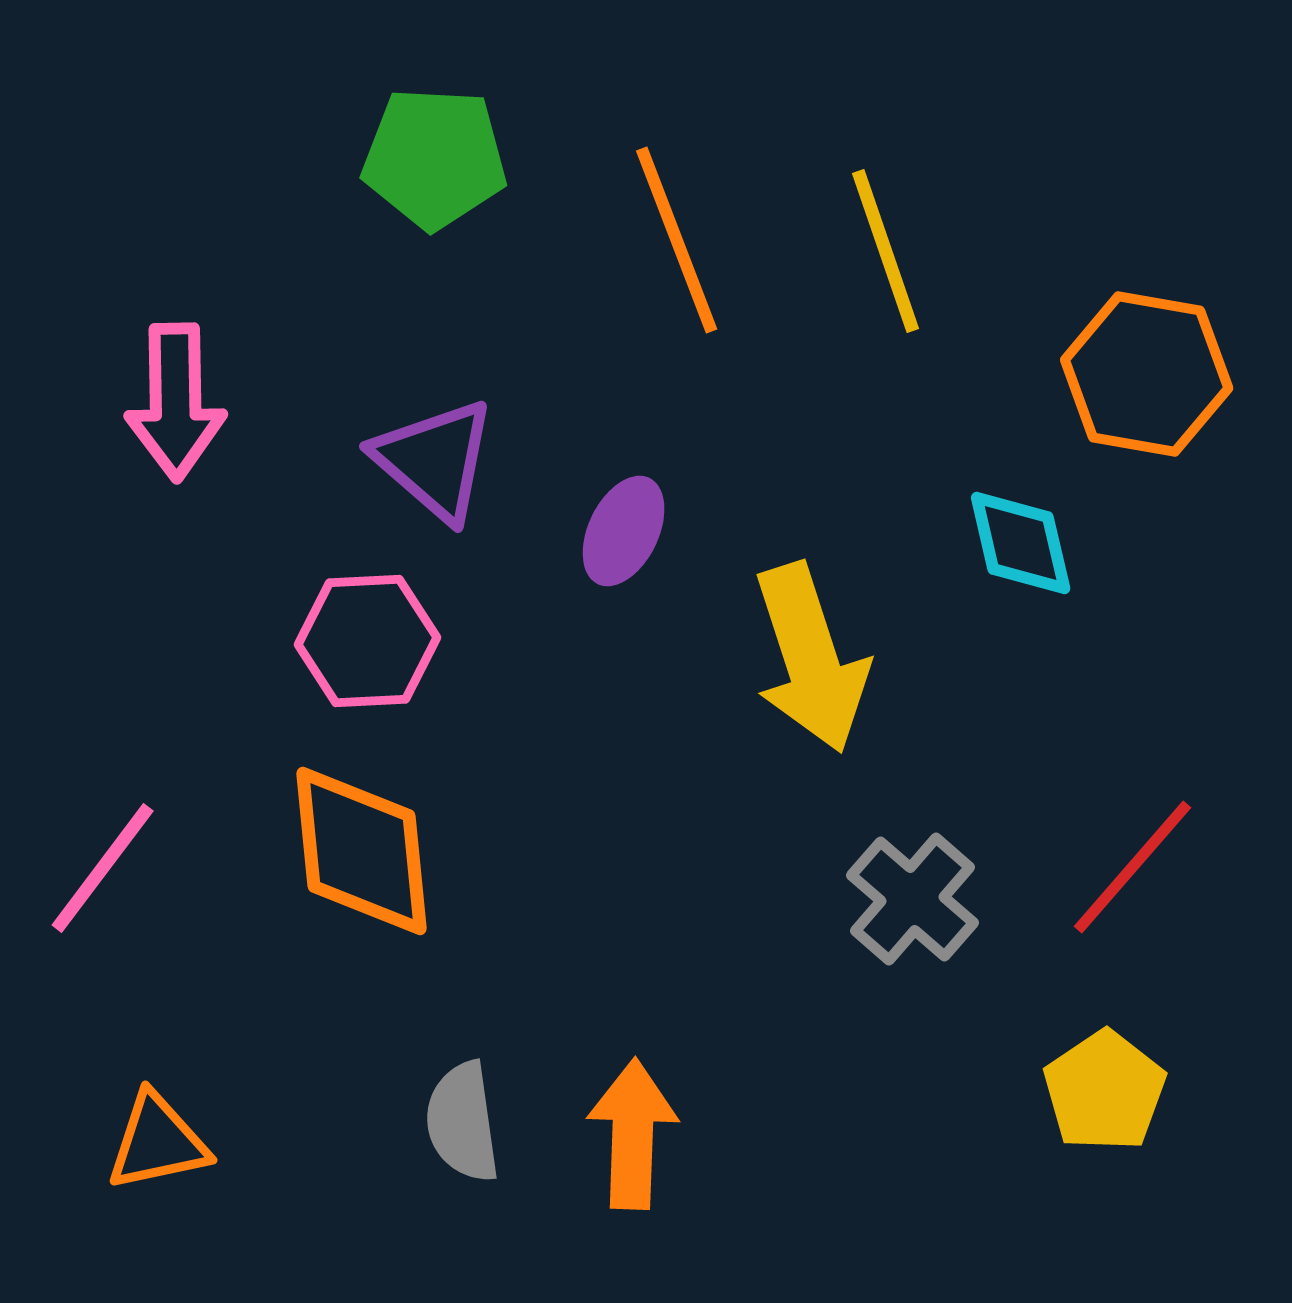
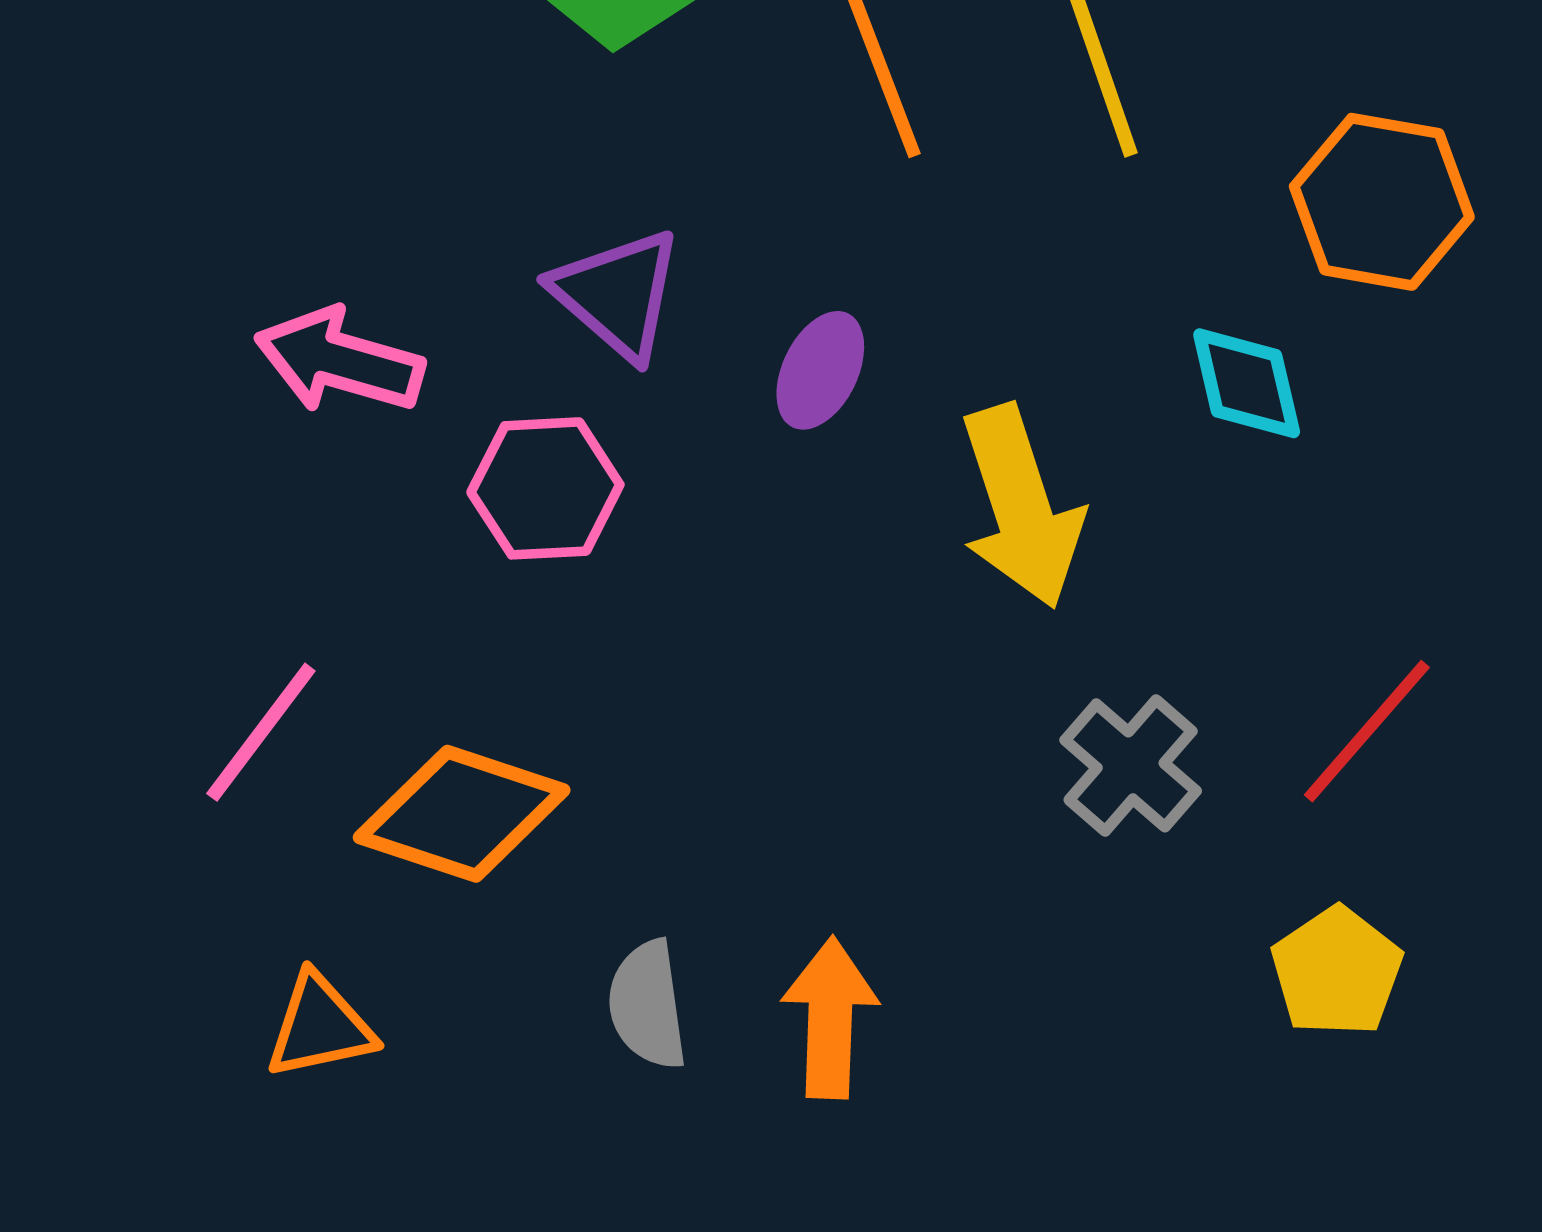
pink arrow: (176, 402) -> (339, 361), moved, turned 107
orange diamond: (362, 851) -> (462, 814), moved, turned -66

